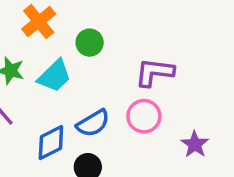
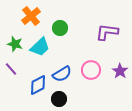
purple L-shape: (154, 72) -> (107, 32), moved
purple star: (195, 144) -> (120, 71), moved

